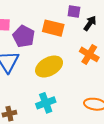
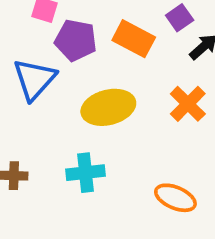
purple square: (74, 11) -> (180, 18), turned 32
purple pentagon: (24, 36) -> (76, 40), turned -30

